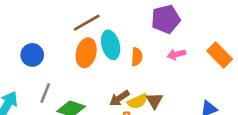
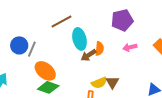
orange ellipse: (86, 53) -> (45, 71), moved, turned -65
gray line: (45, 93) -> (32, 49), moved
brown arrow: (119, 98) -> (89, 55), moved

